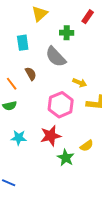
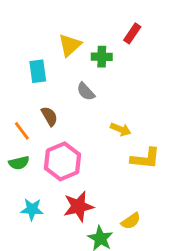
yellow triangle: (40, 14) -> (70, 45), moved
gray semicircle: (56, 57) -> (86, 92), size x0.6
pink hexagon: (61, 105) -> (63, 161), moved

